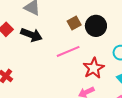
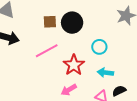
brown square: (74, 23) -> (50, 22), turned 32

